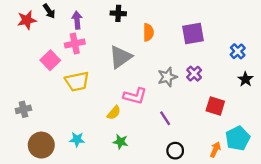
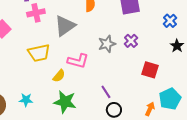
pink cross: (75, 44) -> (36, 13), moved
yellow trapezoid: (77, 81) -> (39, 53), moved
purple line: (165, 118) -> (106, 92), moved
green star: (121, 142) -> (65, 102), size x1.6

